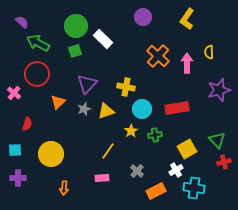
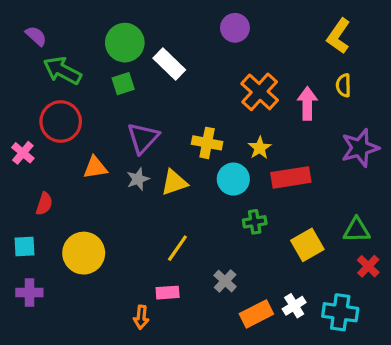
yellow L-shape: (187, 19) -> (339, 36), moved
orange triangle: (58, 102) -> (95, 168), turned 35
yellow star: (131, 131) -> (260, 148), moved
green triangle: (217, 140) -> (357, 230), turned -48
red cross: (224, 162) -> (368, 266), turned -32
white cross: (176, 170) -> (294, 306), moved
orange arrow: (64, 188) -> (141, 317), moved
cyan cross: (194, 188) -> (340, 312), moved

